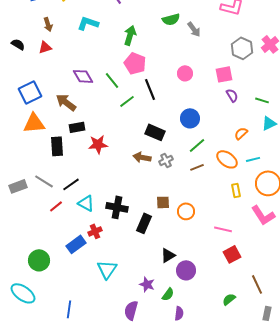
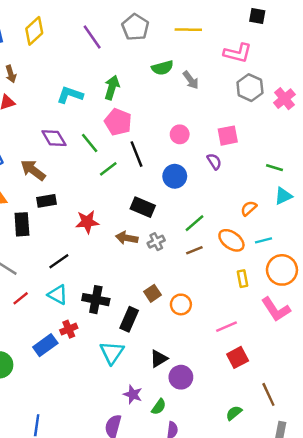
cyan L-shape: (88, 23) -> (70, 95), moved
gray hexagon: (242, 48) -> (250, 88), moved
purple semicircle: (232, 95) -> (214, 161), moved
blue circle: (190, 118) -> (175, 176), moved
red star: (98, 144) -> (87, 222), moved
black line: (71, 184) -> (59, 261), moved
brown square: (163, 202) -> (153, 293), turned -32
pink line: (223, 229) -> (227, 327), turned -36
cyan triangle: (107, 269) -> (112, 353), moved

